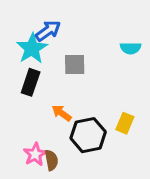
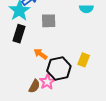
pink star: (35, 154) -> (47, 82), moved
brown semicircle: (51, 160) -> (34, 86), turned 40

